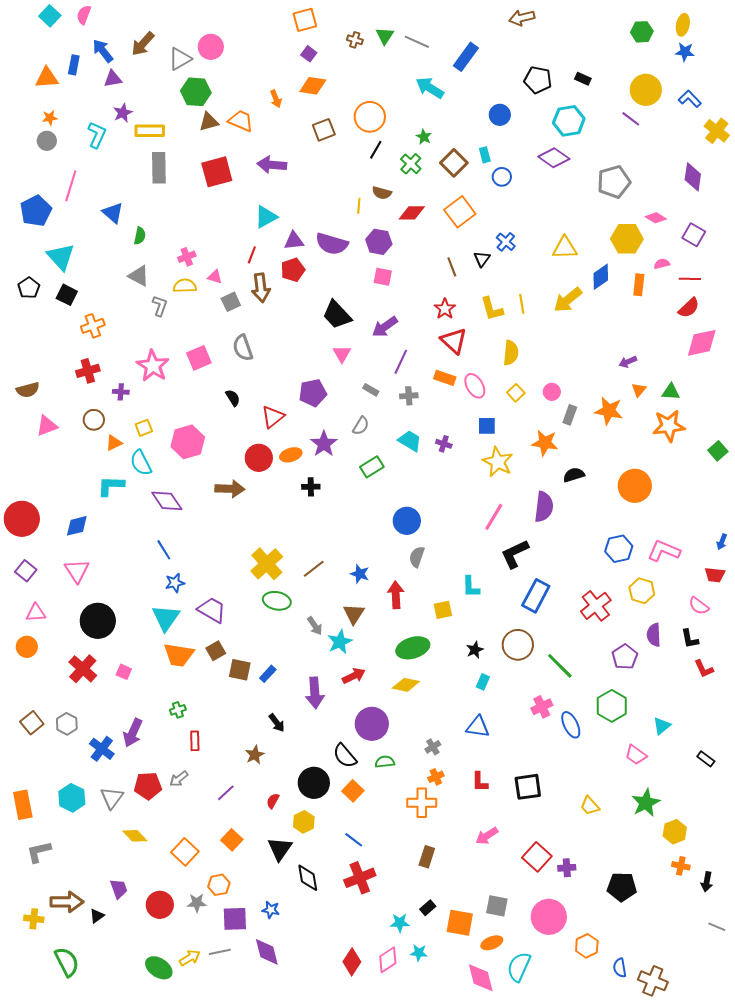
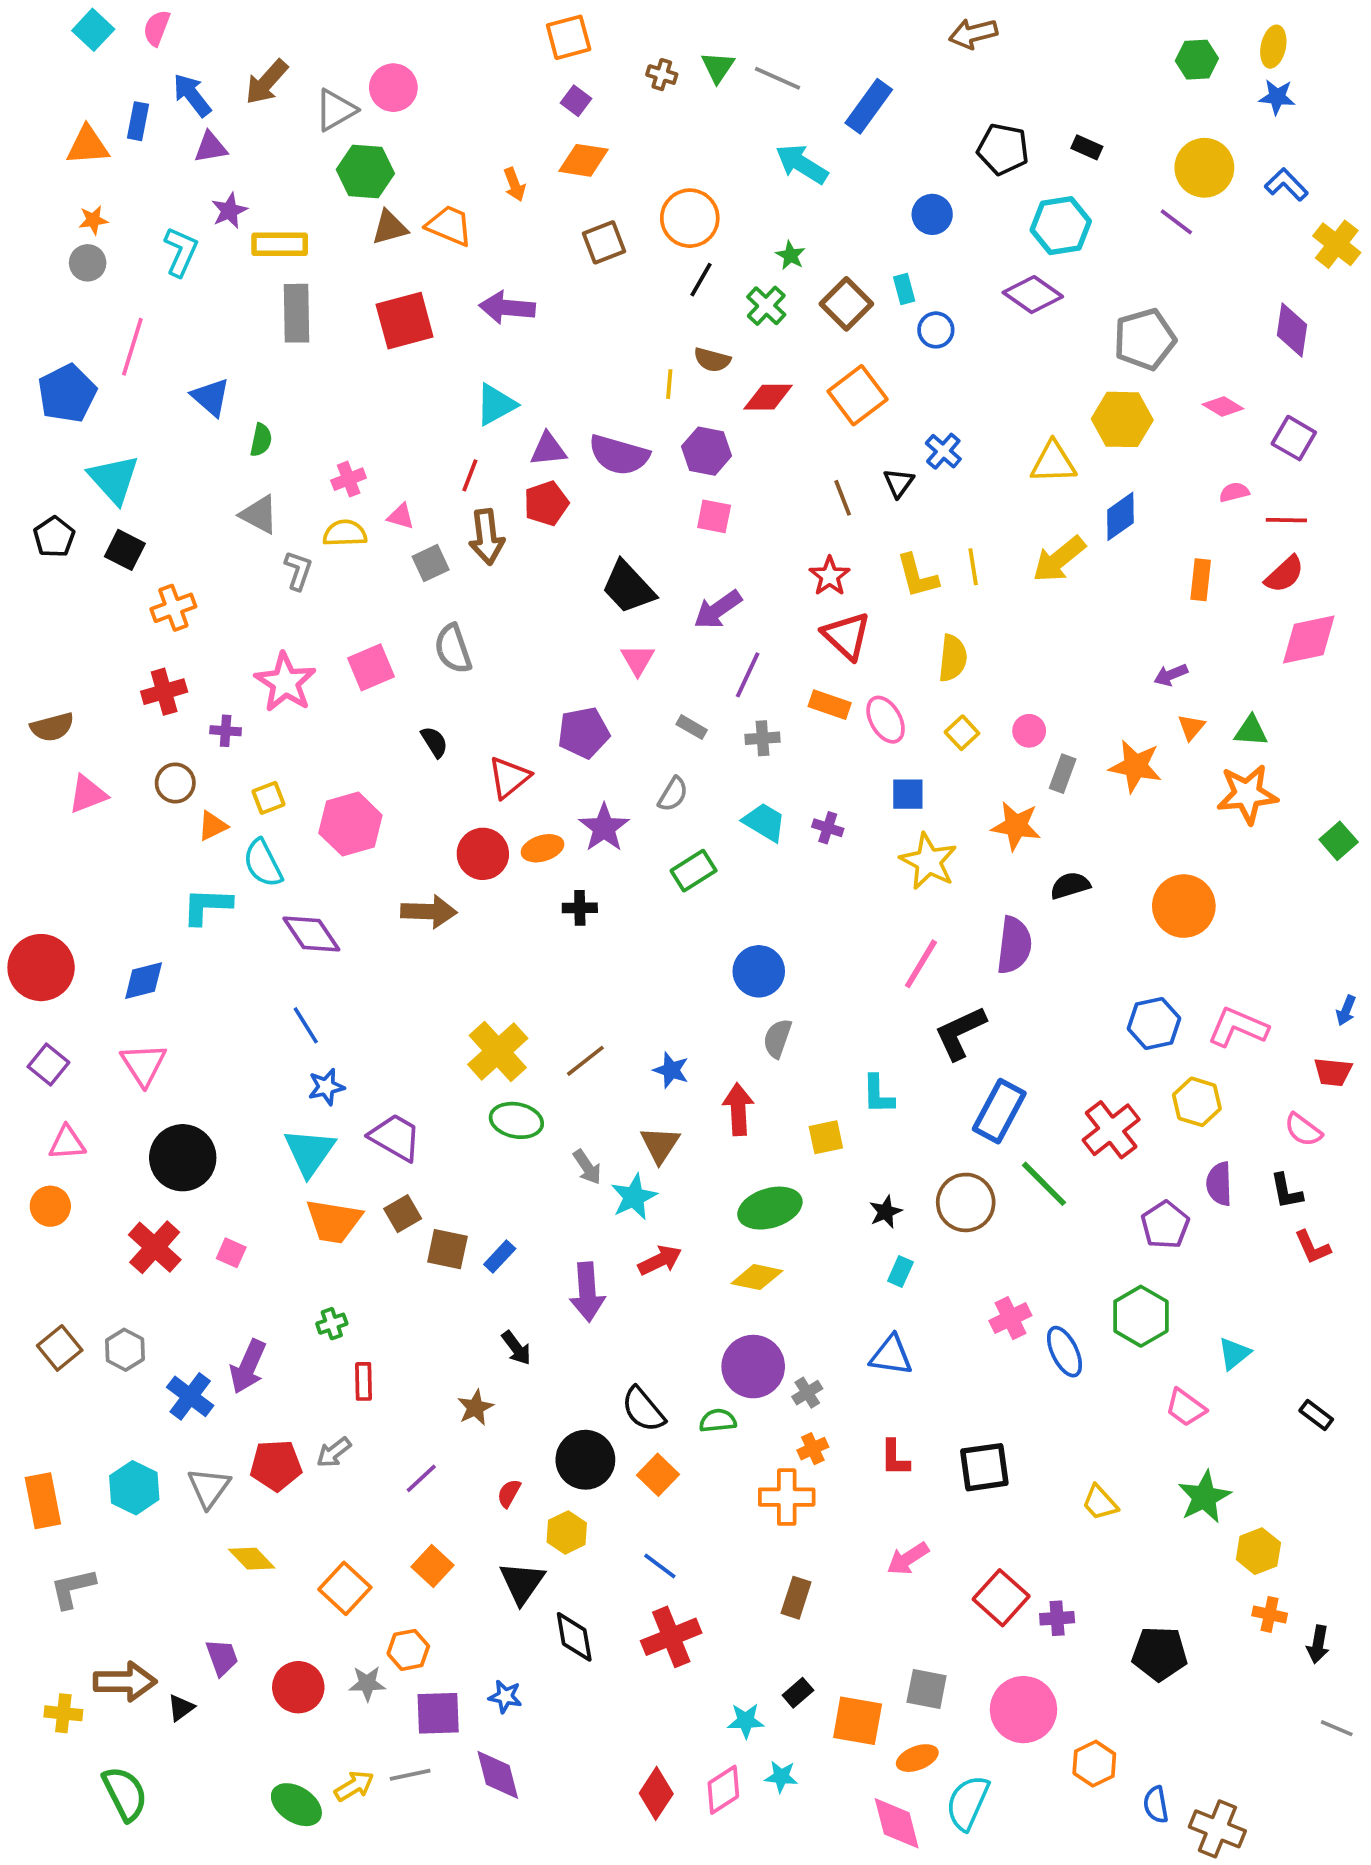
yellow hexagon: (627, 239) -> (1122, 419), moved
orange rectangle: (639, 285) -> (1201, 580), moved
green line: (560, 666) -> (1044, 1184), moved
purple circle: (372, 724) -> (753, 1367), moved

